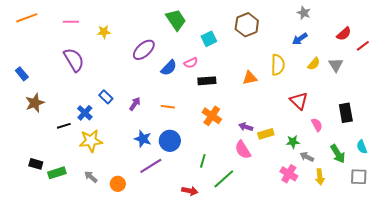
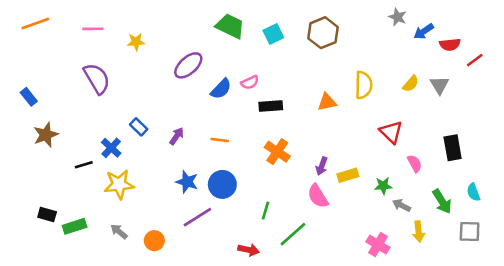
green trapezoid: (176, 20) -> (230, 26), turned -30
red semicircle: (344, 34) -> (450, 44), turned 35
cyan square: (209, 39) -> (273, 34), moved
blue arrow: (300, 39) -> (424, 31), moved
purple arrow: (246, 127) -> (322, 166), turned -88
pink cross: (289, 174) -> (378, 245), moved

